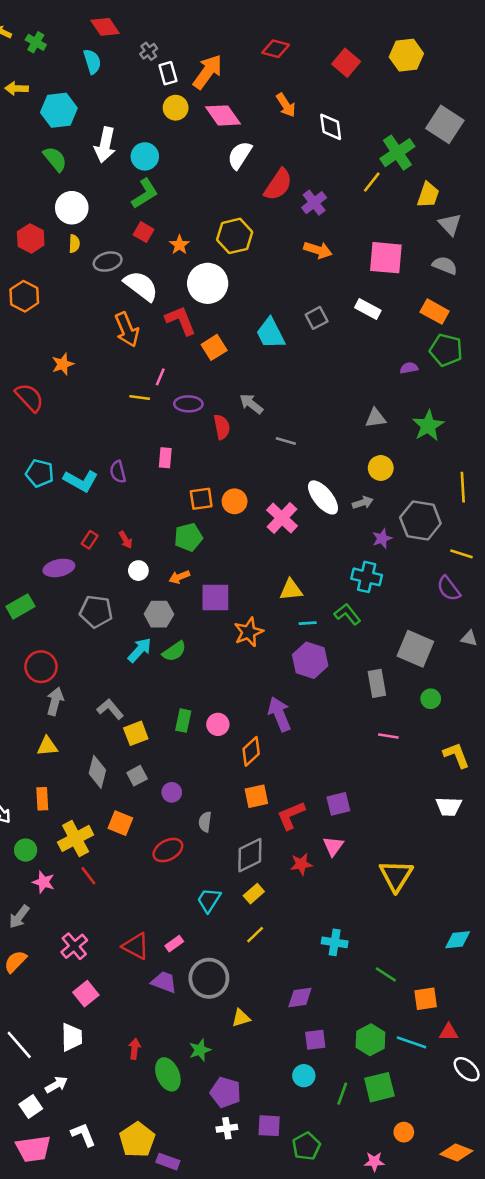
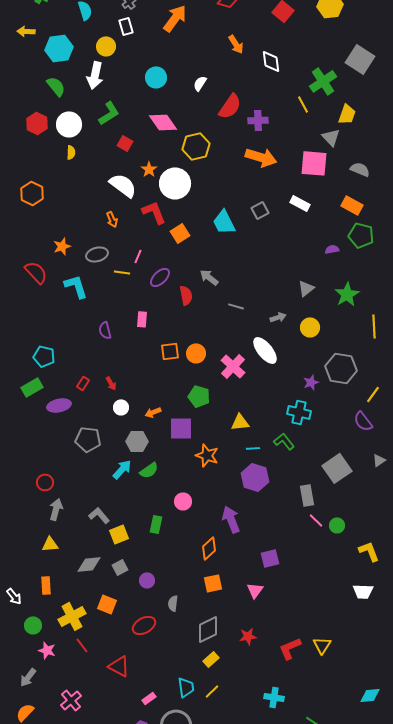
white rectangle: (168, 73) -> (126, 26), moved
yellow circle: (176, 108) -> (106, 46), moved
pink diamond: (223, 115) -> (163, 122), moved
white semicircle: (240, 155) -> (200, 83), size x0.7
cyan circle: (145, 156) -> (156, 77), moved
yellow line: (372, 182) -> (303, 104), turned -66
green L-shape: (145, 194) -> (109, 113), moved
purple cross: (314, 203) -> (258, 120), turned 36
gray triangle: (450, 224) -> (331, 137), moved
red hexagon: (31, 238) -> (37, 123), moved
orange star: (179, 245) -> (149, 169), moved
orange arrow: (318, 250) -> (261, 157), size x1.4
gray ellipse: (108, 262) -> (97, 254), moved
orange arrow: (127, 330) -> (112, 219), size x0.6
purple ellipse: (188, 404) -> (160, 277), turned -45
gray triangle: (376, 418) -> (306, 288), turned -30
cyan pentagon: (40, 473) -> (44, 356), moved
cyan L-shape: (81, 481) -> (76, 286), moved, turned -136
yellow line: (463, 487) -> (374, 326), moved
gray arrow: (363, 503) -> (278, 317), moved
green pentagon: (188, 537) -> (199, 396), moved, turned 30
yellow line: (461, 554) -> (373, 394), turned -72
green rectangle: (20, 606) -> (32, 387), moved
orange star: (249, 632) -> (207, 455), turned -30
gray triangle: (469, 638) -> (379, 460), turned -48
gray square: (415, 649) -> (337, 468), turned 32
red circle: (41, 667) -> (45, 482), size x0.7
green circle: (431, 699) -> (337, 525), moved
pink circle: (218, 724) -> (183, 501), moved
pink line: (388, 736) -> (316, 520), moved, turned 35
gray diamond: (97, 772) -> (89, 564), turned 70
purple square: (338, 804) -> (270, 558), moved
red L-shape: (291, 815) -> (290, 648), moved
pink triangle: (333, 846) -> (255, 590), moved
yellow triangle: (396, 876) -> (322, 645), size x0.7
cyan trapezoid: (209, 900) -> (186, 687), moved, turned 140
red triangle: (136, 946) -> (119, 666), moved

